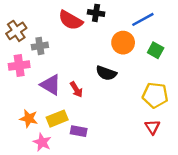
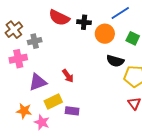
black cross: (96, 13) -> (84, 22), moved
black semicircle: (106, 73) -> (115, 61), moved
purple triangle: (51, 85) -> (38, 82), moved, turned -48
orange star: (29, 118) -> (24, 111), moved

